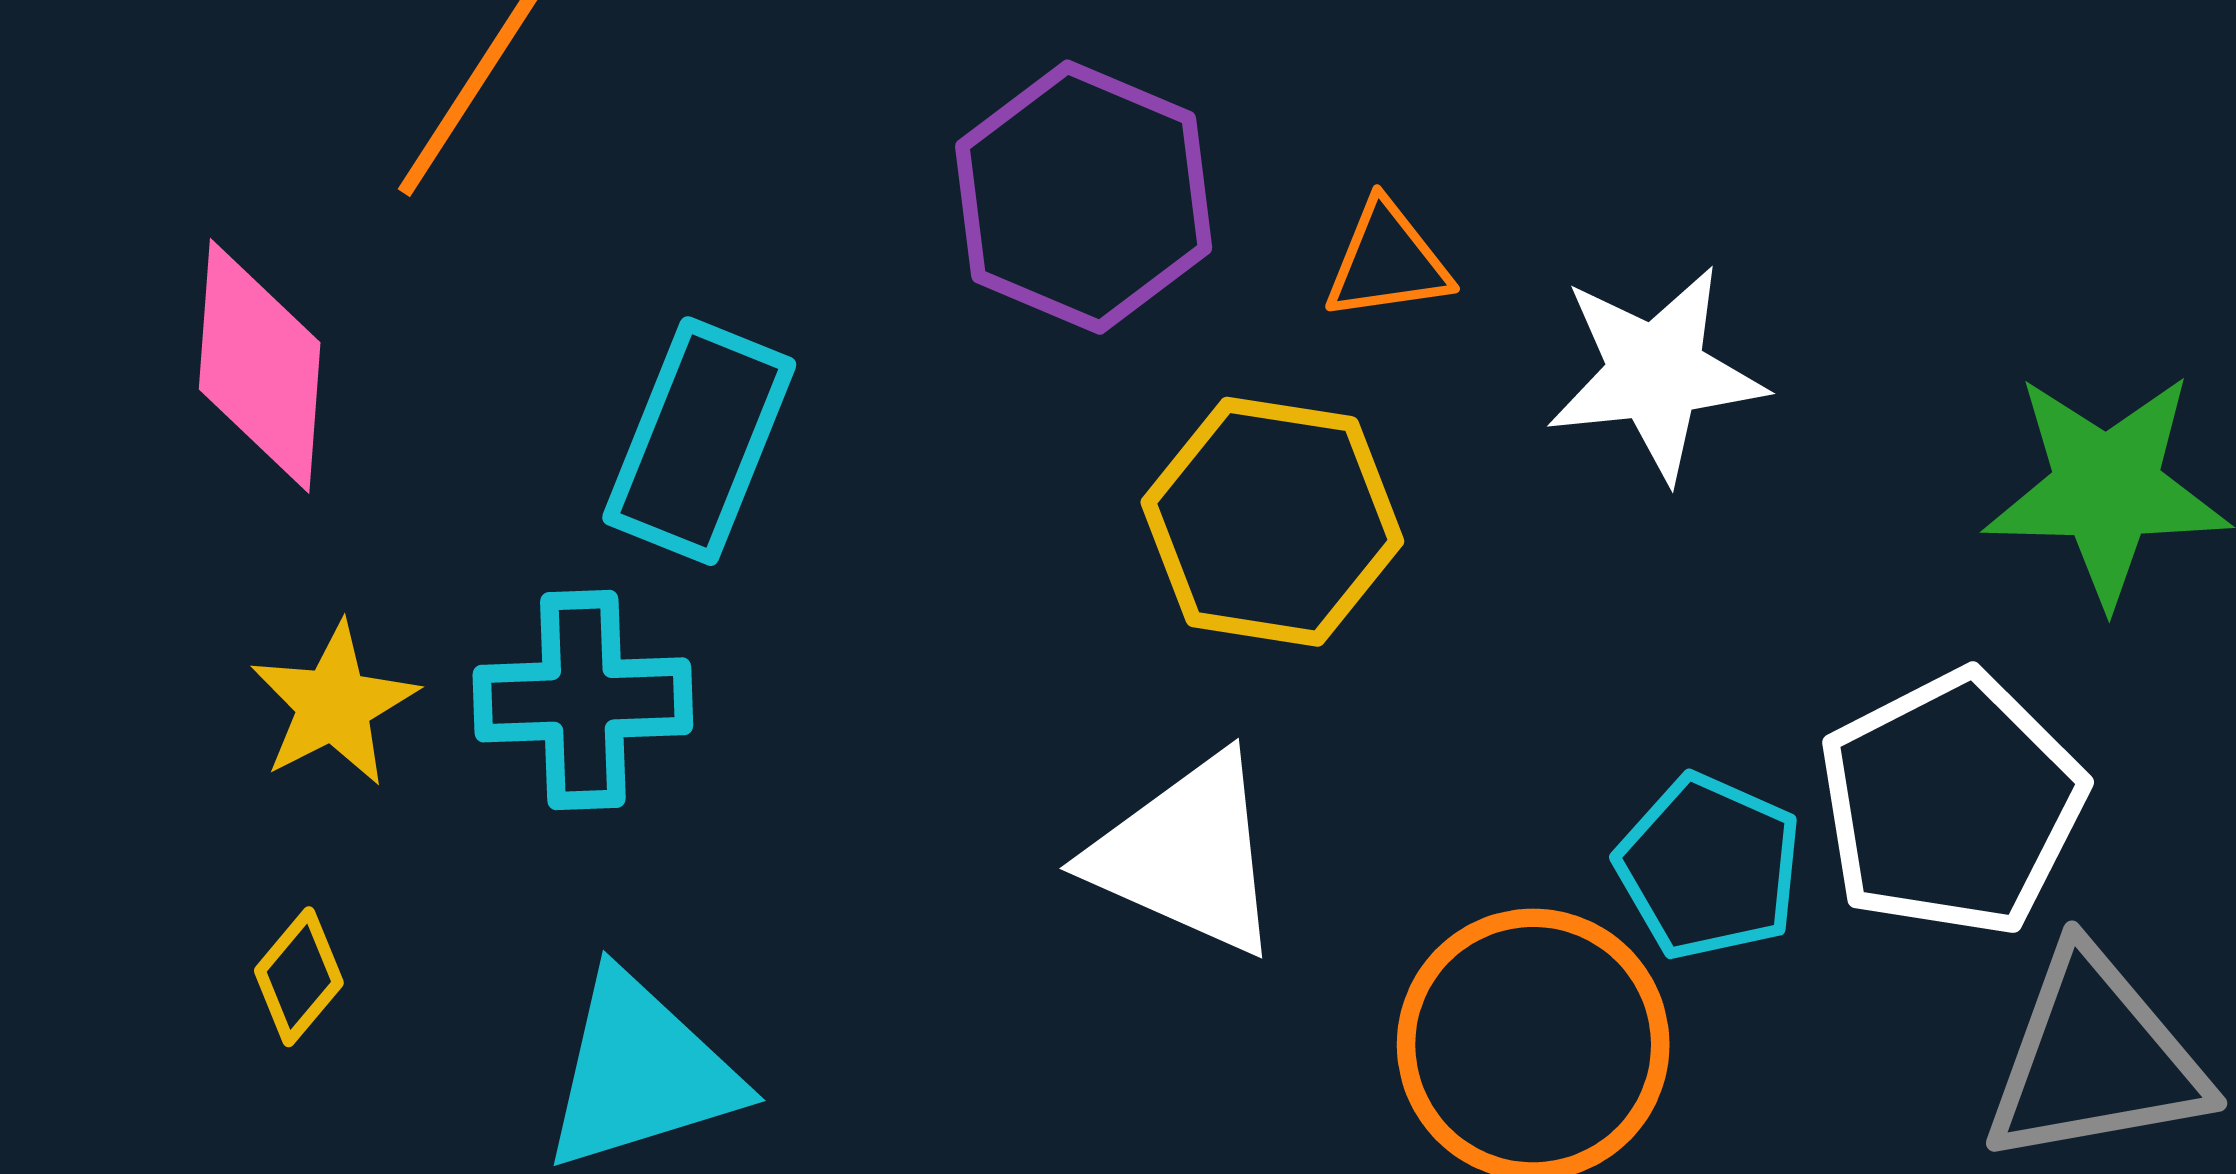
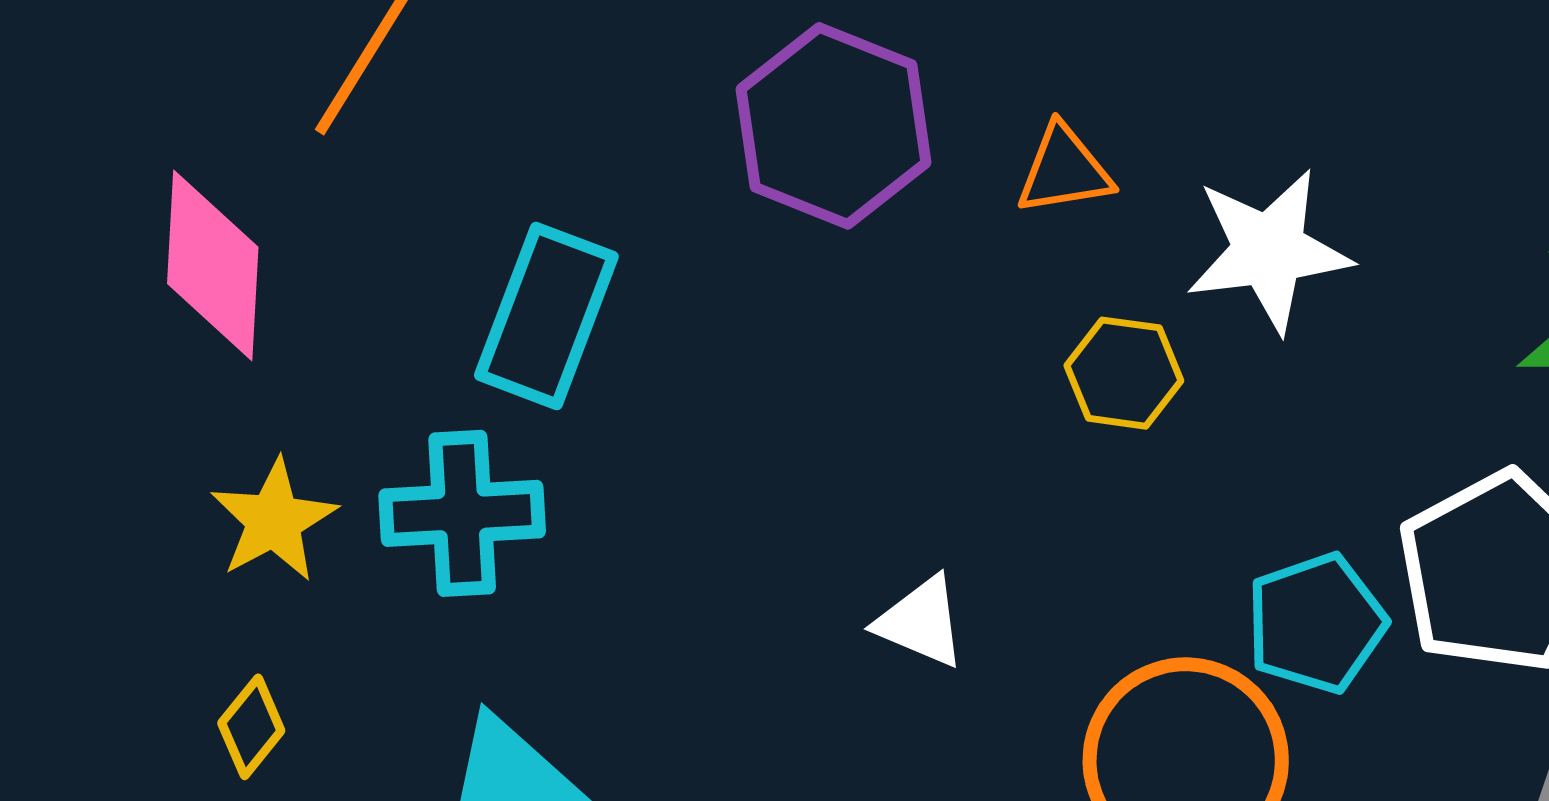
yellow hexagon: (1272, 522) -> (1124, 373), moved, size x0.6
white triangle: (1187, 855) -> (921, 622), size x0.6
cyan pentagon: (1709, 867) -> (1316, 623), turned 30

